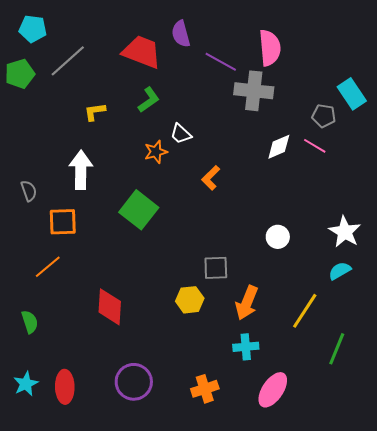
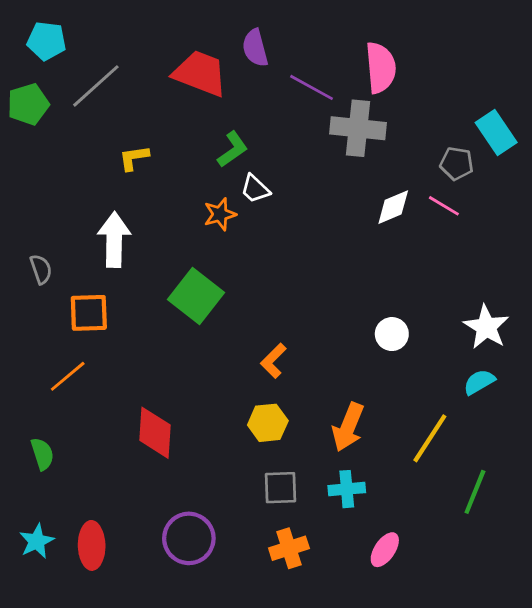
green L-shape: (149, 100) -> (233, 149), moved
orange L-shape: (211, 178) -> (273, 361), moved
gray square: (216, 268) -> (280, 488), moved
pink ellipse: (273, 390) -> (385, 550), size x0.7

